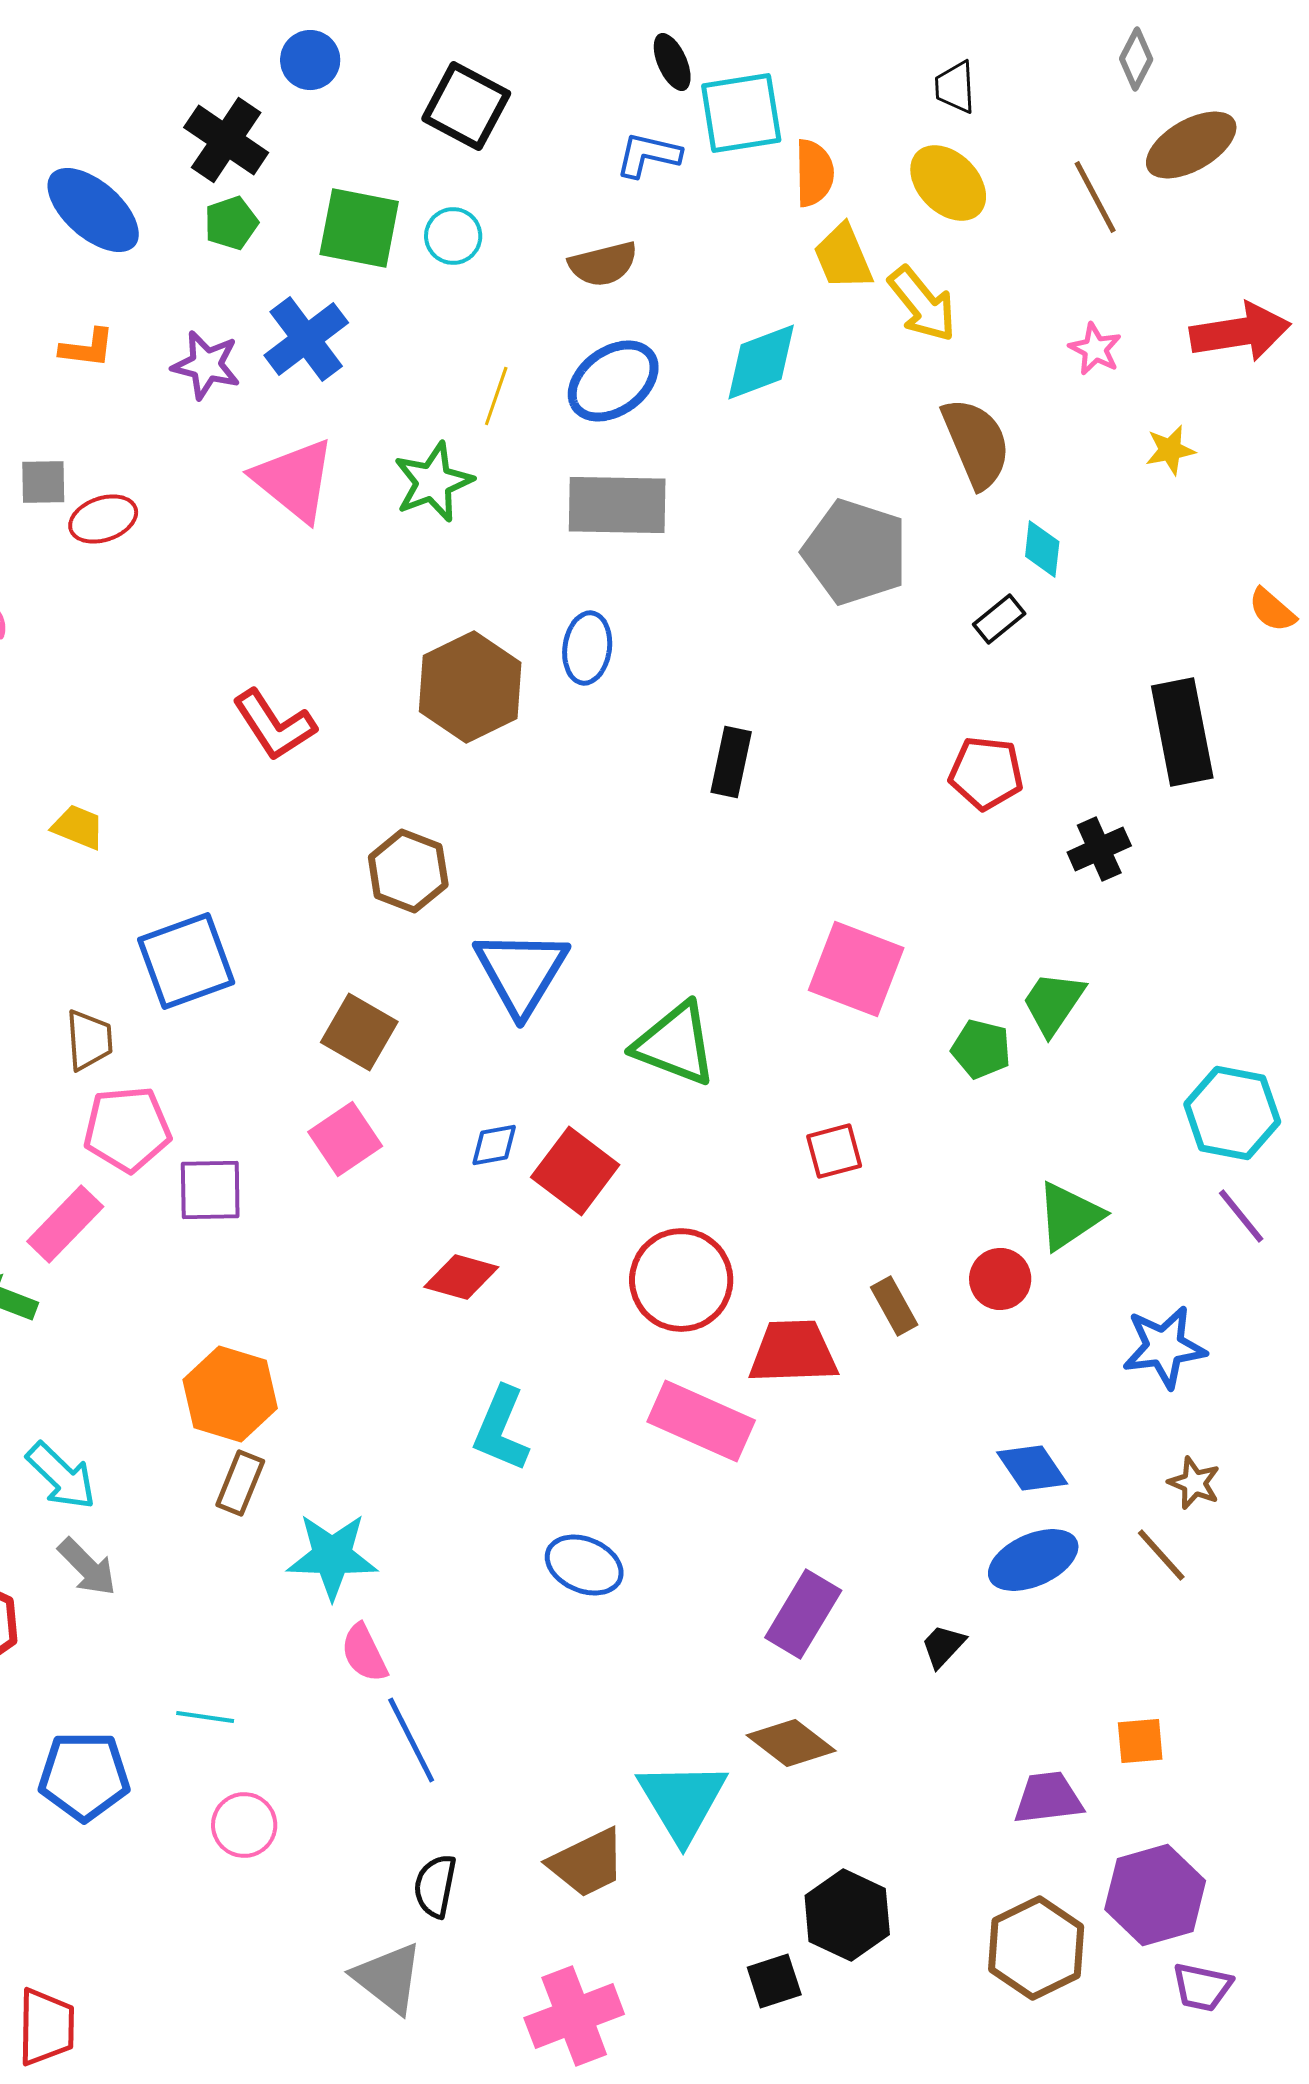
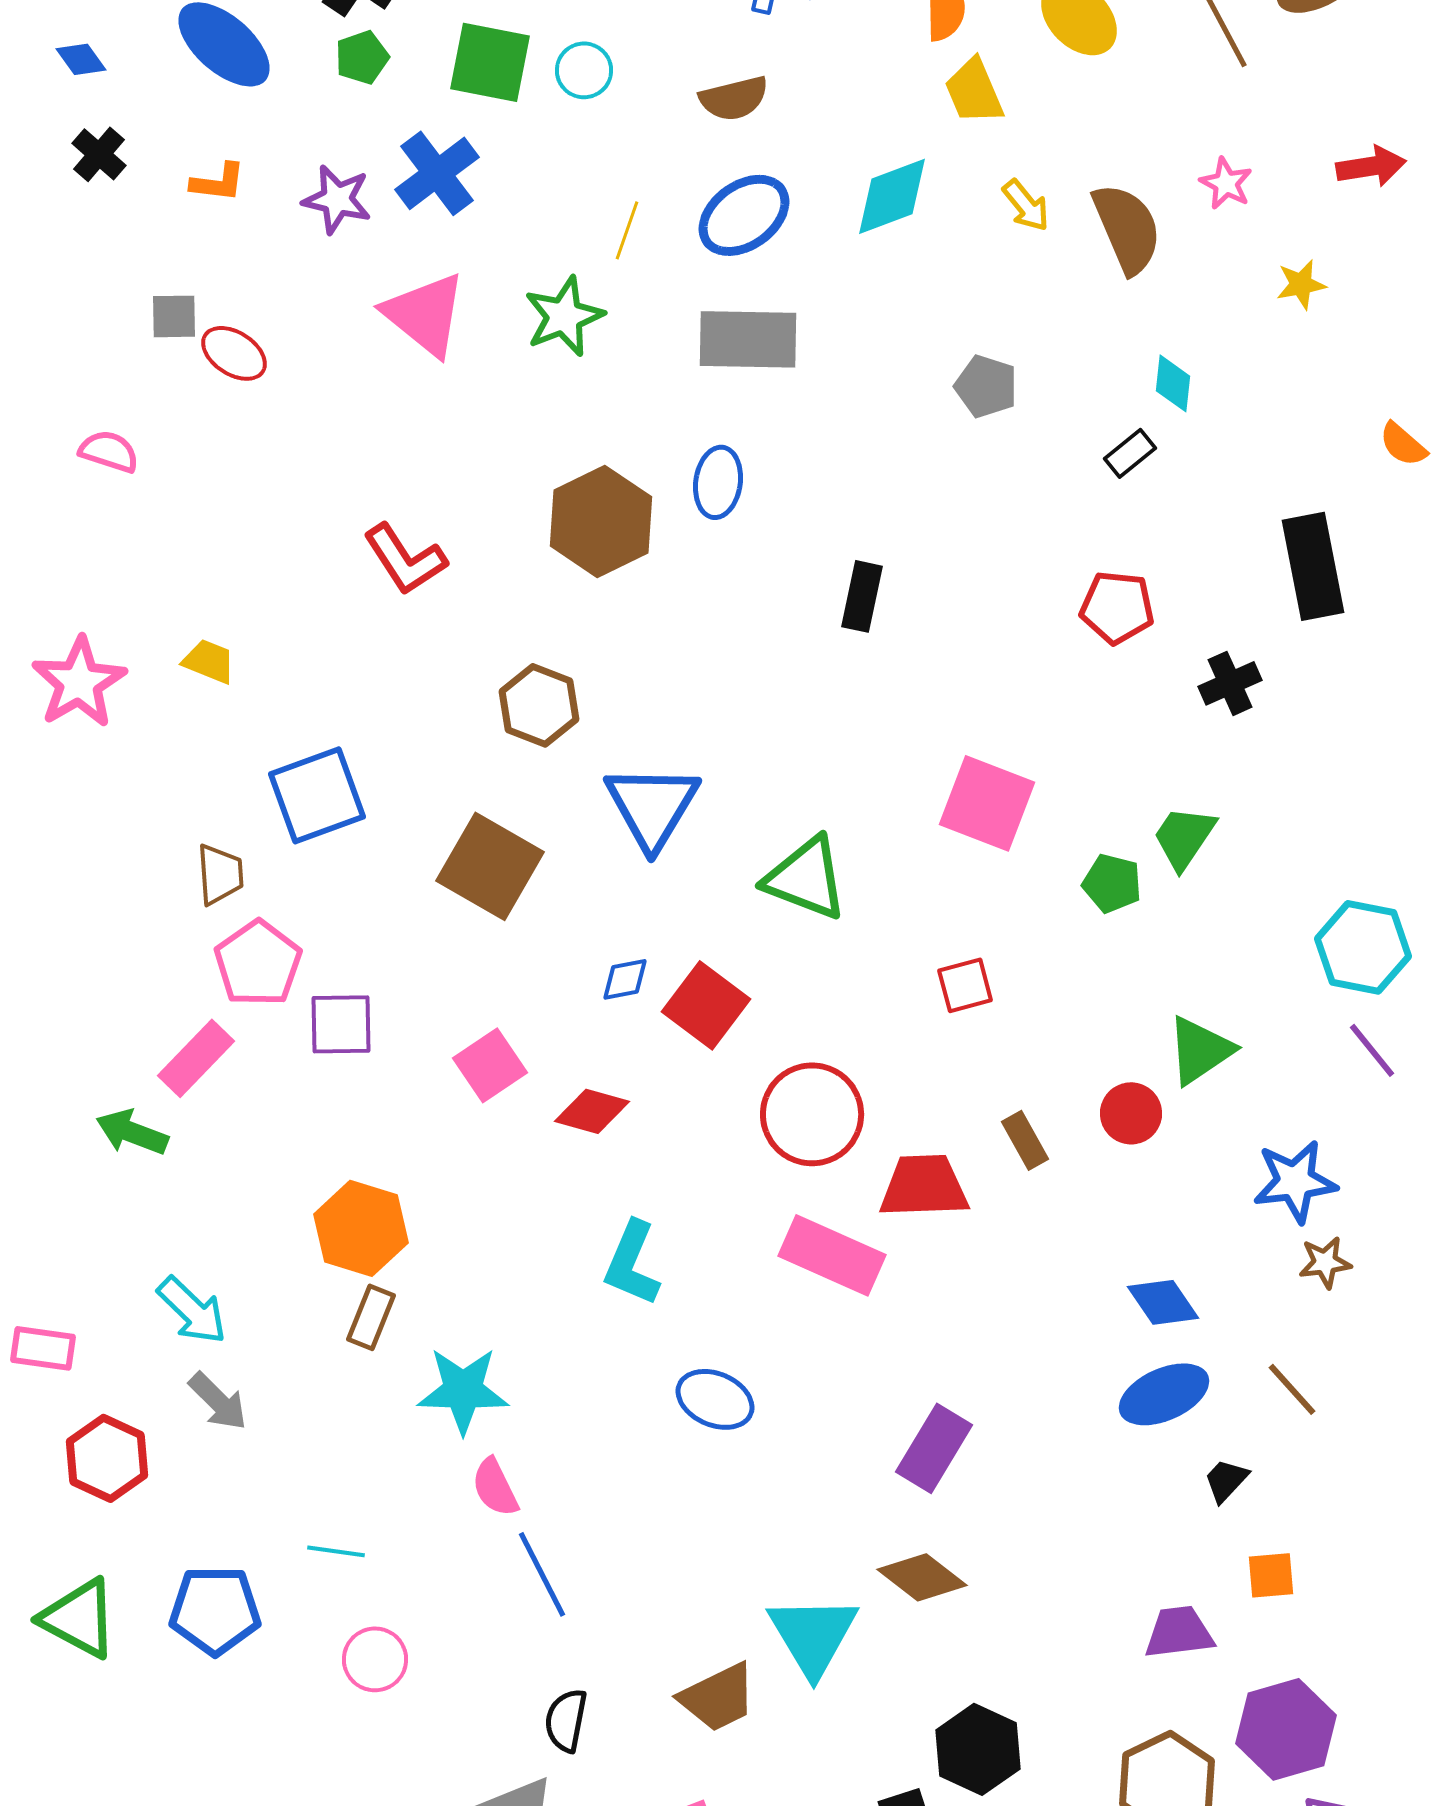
yellow arrow: (922, 304) -> (1026, 205), moved, size x0.7
red arrow: (1240, 332) -> (1371, 166), size x0.7
brown semicircle: (976, 443) -> (1127, 228), moved
red ellipse: (103, 519) -> (234, 353), turned 52
gray pentagon: (855, 552) -> (986, 386), size x0.6
brown square: (359, 1032) -> (490, 866), size x1.4
pink pentagon: (127, 1129) -> (258, 963), turned -30
pink square: (345, 1139) -> (490, 1065), moved
brown star: (1194, 1483) -> (1325, 1262), moved, turned -30
black trapezoid: (943, 1646) -> (1226, 1480), moved

